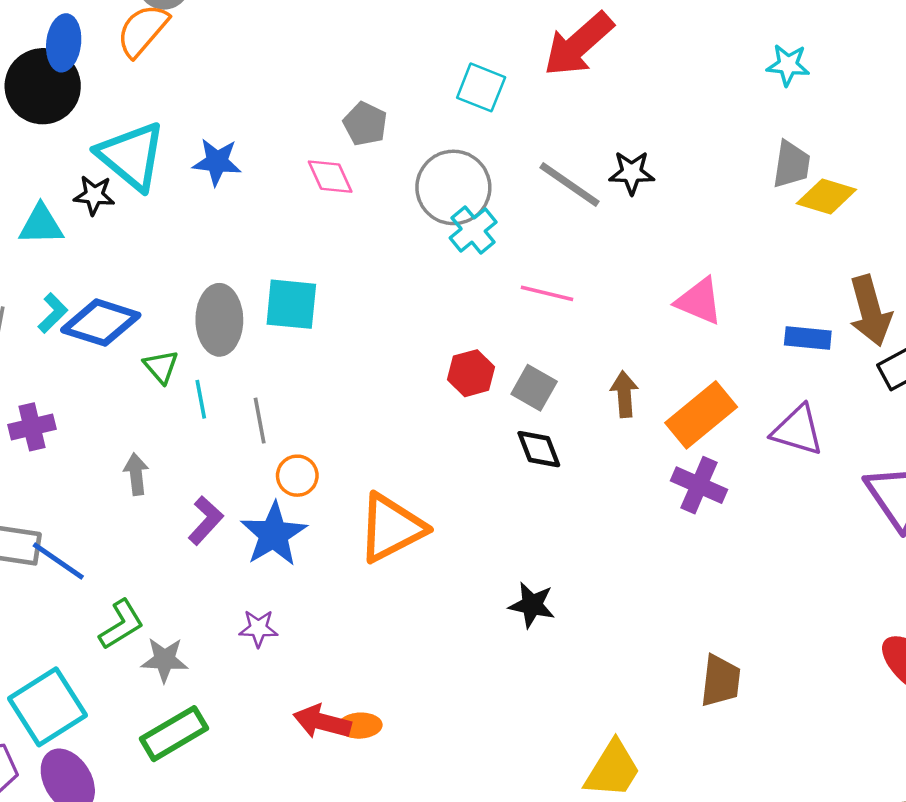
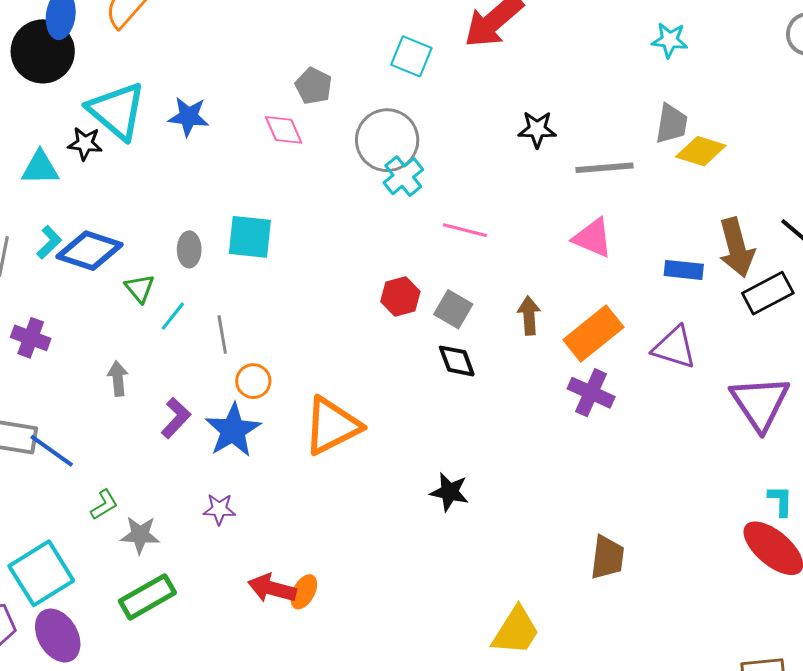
gray line: (570, 184) -> (604, 168), moved, turned -40
gray ellipse: (219, 320) -> (189, 249), size x0.6
cyan line: (201, 399) -> (173, 316), turned 48
purple cross: (32, 427) -> (31, 338), turned 33
green L-shape: (121, 624) -> (104, 505), size x0.7
orange ellipse: (360, 726) -> (304, 592), turned -60

